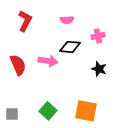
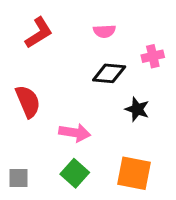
red L-shape: (25, 21) -> (39, 33), turned 30
pink arrow: (48, 61) -> (75, 133), moved
black star: (99, 69) -> (137, 109), moved

